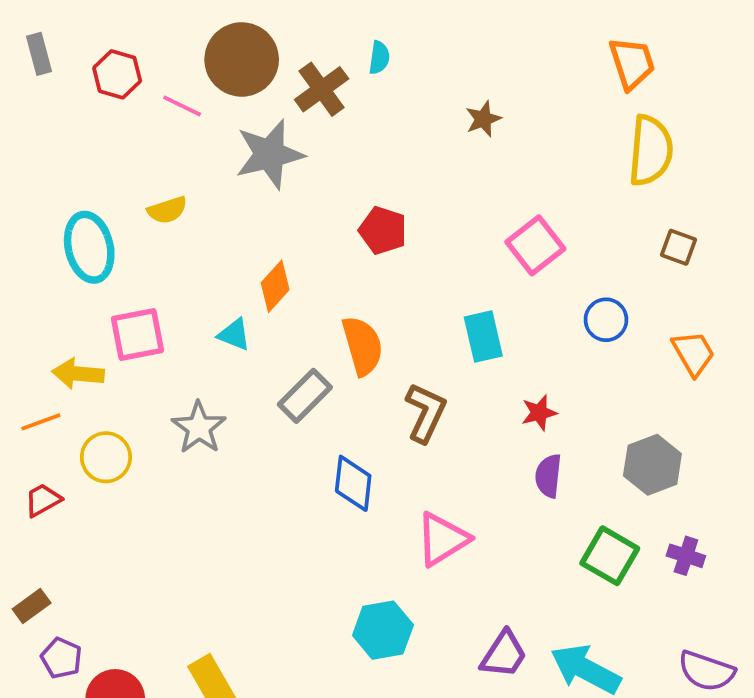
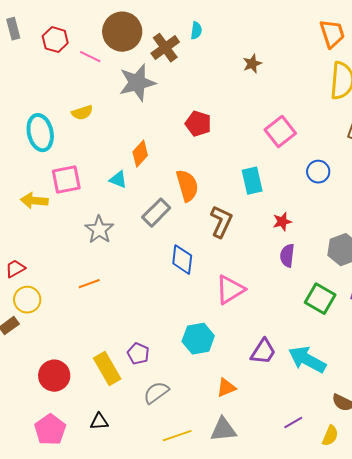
orange line: (41, 422) -> (89, 284), moved
yellow circle: (106, 457) -> (27, 300), moved
purple pentagon: (61, 658) -> (138, 354), moved

